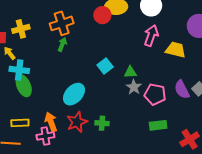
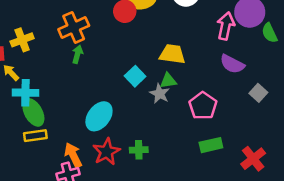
pink arrow: (151, 35) -> (226, 26), moved
yellow trapezoid: (176, 50) -> (172, 54), moved
gray star: (134, 87) -> (160, 94), moved
purple semicircle: (182, 90) -> (232, 64), moved, turned -30
pink pentagon: (155, 94) -> (203, 106), turned 30
yellow rectangle: (20, 123) -> (35, 136), moved

